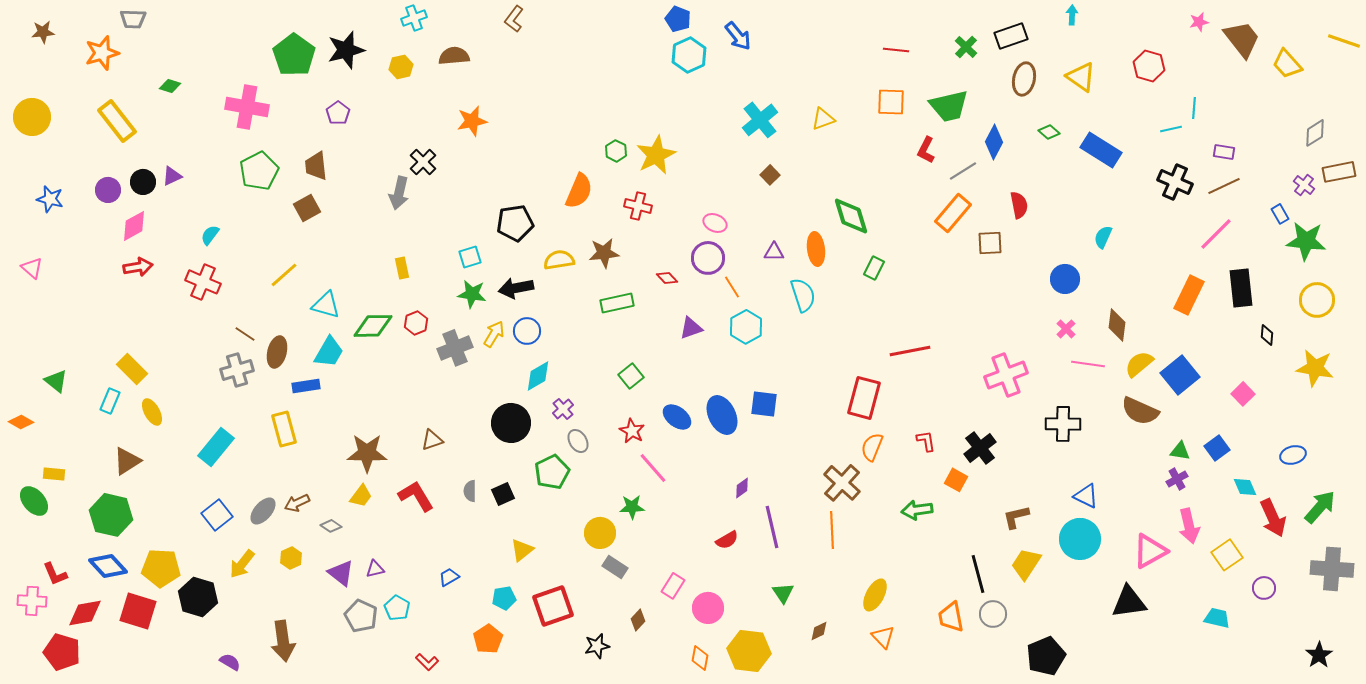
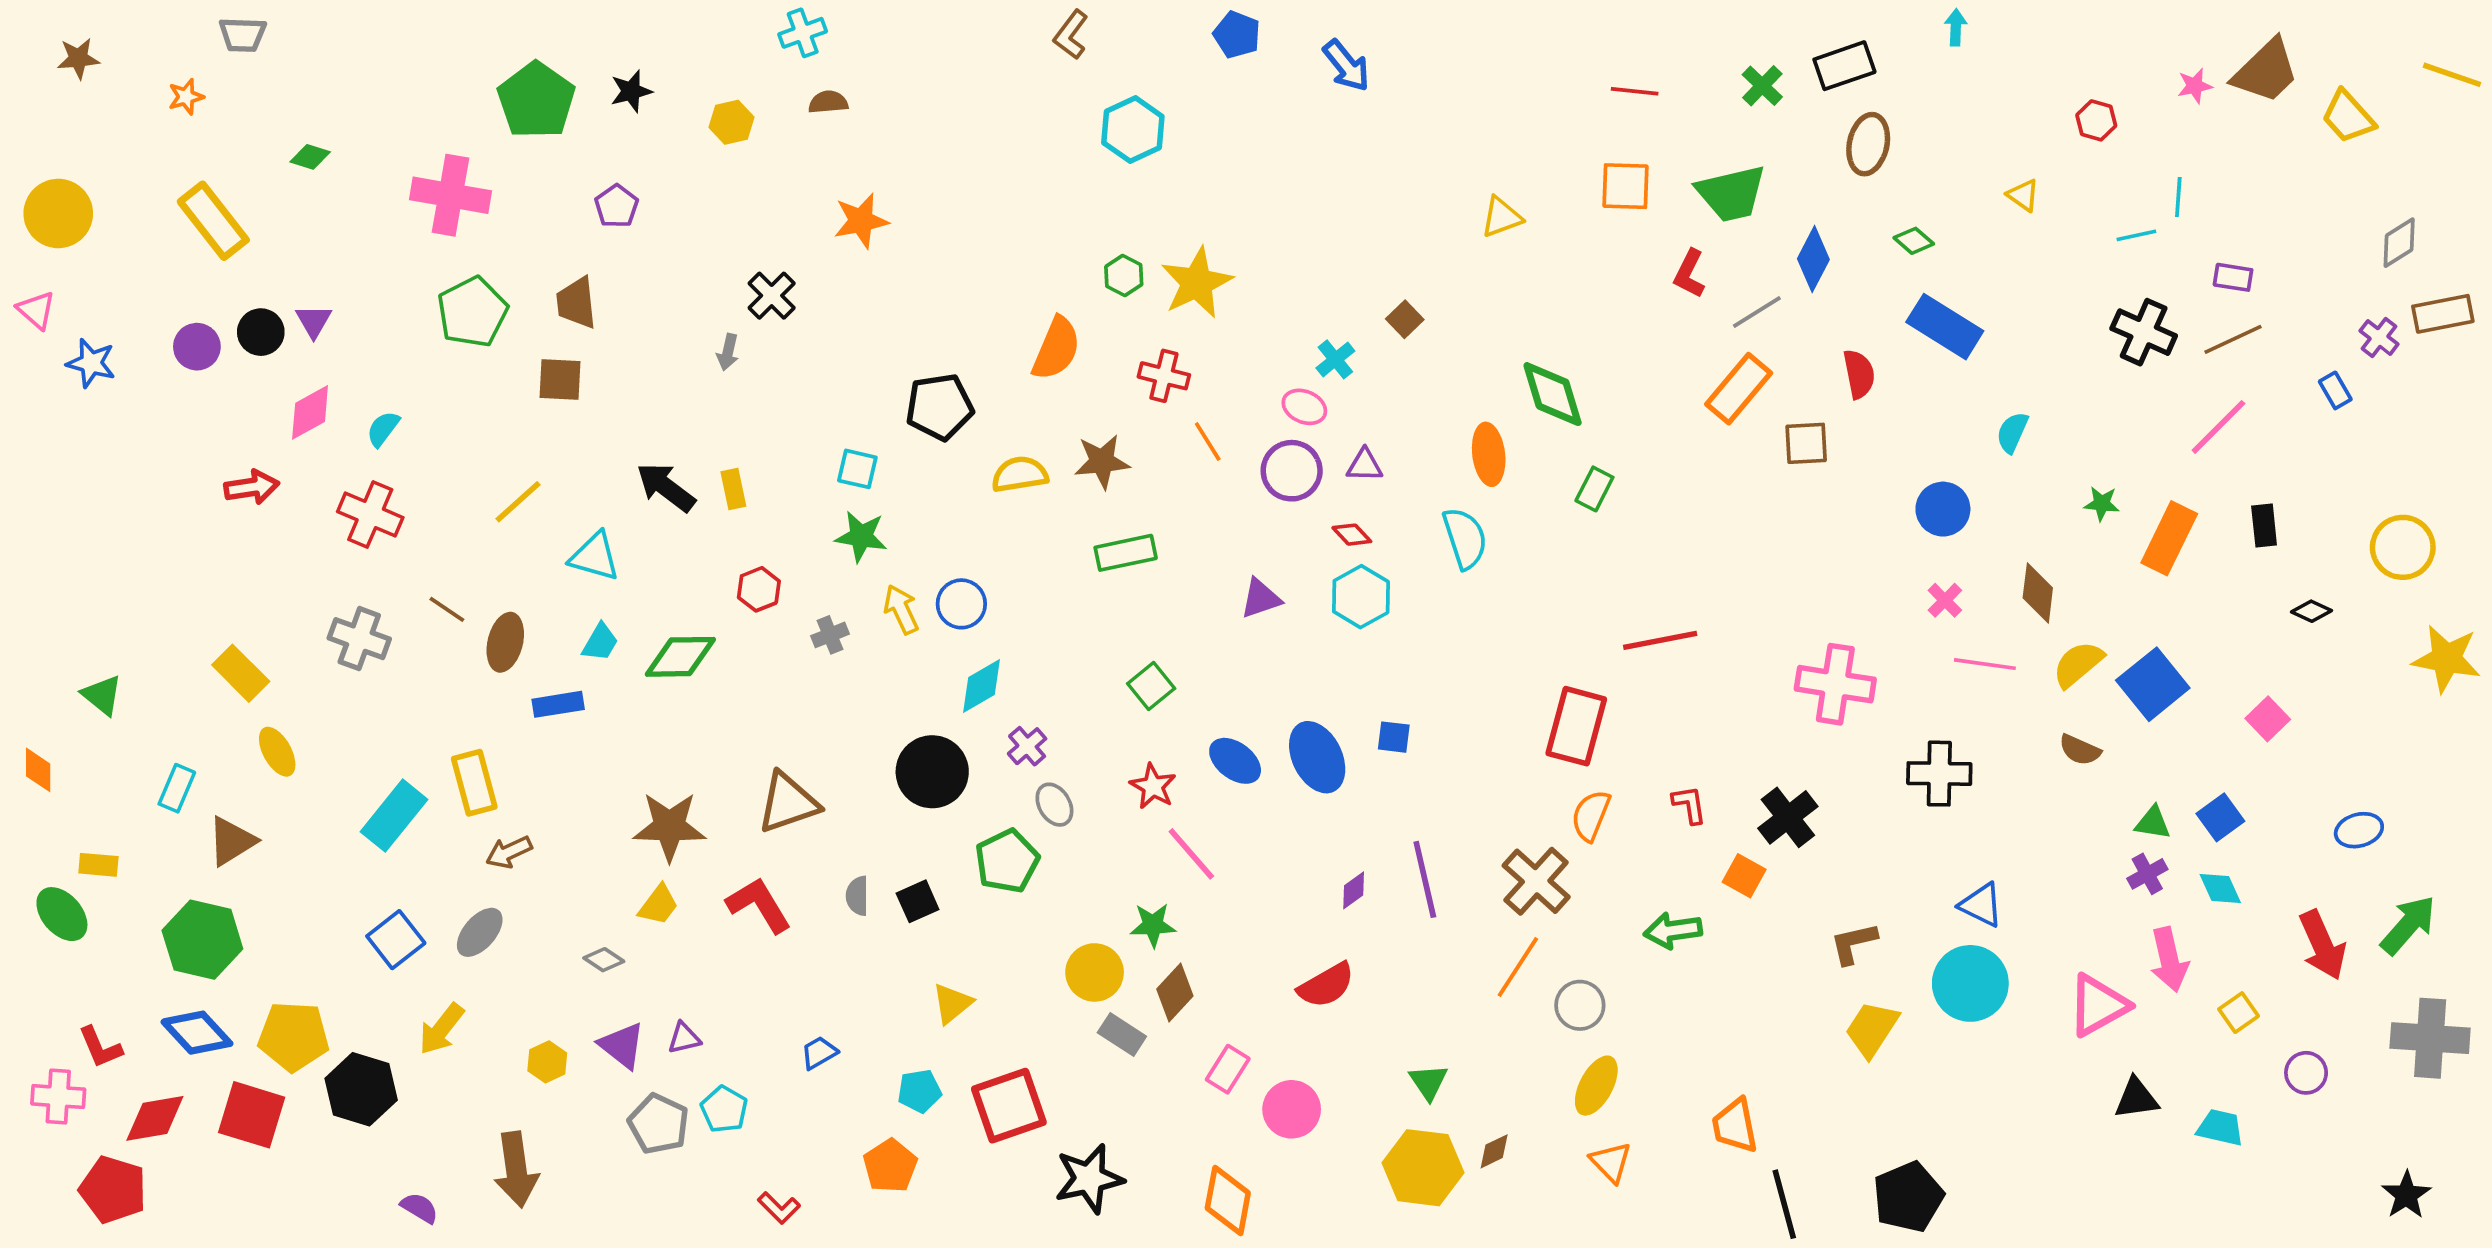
cyan cross: (414, 18) -> (803, 33), moved
brown L-shape: (514, 19) -> (1071, 35), moved
pink star: (1199, 22) -> (2195, 86), moved
brown trapezoid: (1242, 39) -> (2266, 71), turned 84
black star: (346, 50) -> (631, 91), size x0.6
orange star: (102, 53) -> (186, 97), size x0.6
cyan hexagon: (689, 55) -> (1133, 130), moved
brown semicircle: (454, 56) -> (828, 102), size x0.7
red hexagon: (1149, 66) -> (2096, 120), size x0.7
yellow triangle: (1081, 77) -> (2023, 195), moved, size x0.6
cyan cross: (760, 120) -> (1335, 359), moved, size x0.6
blue rectangle: (1101, 150) -> (1945, 327), moved
purple triangle: (172, 176) -> (314, 321), turned -35
gray arrow: (399, 193) -> (728, 352), size x0.6
brown square: (307, 208) -> (560, 379), turned 32
pink diamond: (134, 226) -> (310, 412), moved
green star: (1306, 241) -> (2102, 504), moved, size x0.5
purple triangle: (774, 252) -> (1365, 465), moved
cyan square: (470, 257) -> (857, 469), turned 30
pink triangle: (32, 268) -> (36, 310), moved
red diamond: (667, 278) -> (1352, 535), moved
orange line: (732, 287) -> (1208, 442), moved
black arrow: (516, 288) -> (666, 487), moved, turned 48
black rectangle: (1241, 288) -> (2264, 525), size x0.6
green diamond: (373, 326) -> (680, 657), moved
yellow arrow: (494, 334) -> (901, 609), turned -56
black diamond: (1267, 335) -> (2312, 611), turned -70
gray cross: (455, 348) -> (830, 635), size x0.6
cyan trapezoid: (329, 352) -> (600, 642), size x0.7
yellow star: (1315, 368) -> (2447, 659), moved
gray cross: (237, 370) -> (359, 639), moved, turned 36
pink cross: (1006, 375) -> (1835, 684), turned 30
cyan rectangle: (110, 401) -> (177, 788), moved
blue square: (764, 404) -> (1394, 737), size x0.7
brown semicircle: (1140, 411) -> (2080, 750), size x0.6
orange diamond: (21, 422) -> (38, 770), turned 60
yellow rectangle: (284, 429) -> (474, 783), moved
brown triangle: (432, 440) -> (788, 803), size x1.6
cyan diamond: (1245, 487) -> (2220, 889), moved
brown arrow: (297, 503) -> (509, 852), moved
purple line: (772, 527) -> (1425, 879), moved
orange line: (832, 530) -> (1518, 967), turned 36
red semicircle: (727, 540) -> (1326, 985), size x1.4
yellow square: (1227, 555) -> (2239, 1013), size x0.7
yellow hexagon: (291, 558) -> (547, 1062), moved
black line: (978, 574) -> (1784, 1204), moved
black triangle: (1129, 602) -> (2136, 1098), moved, size x0.7
gray circle: (993, 614) -> (1580, 1005), moved
brown diamond: (638, 620) -> (1175, 993), moved, size x1.4
black star: (597, 646) -> (1089, 1179), size x1.5
yellow hexagon: (749, 651) -> (1423, 1168), moved
orange diamond: (700, 658) -> (1228, 1201), moved, size x1.5

